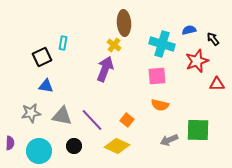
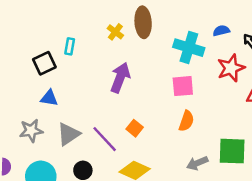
yellow cross: (114, 45) -> (115, 32), moved
orange semicircle: (160, 105) -> (186, 121), turned -84
gray triangle: (62, 116) -> (68, 134), turned -45
orange square: (127, 120) -> (135, 128), moved

